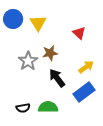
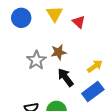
yellow triangle: (38, 23) -> (54, 14), moved
red triangle: (79, 33) -> (79, 22), moved

